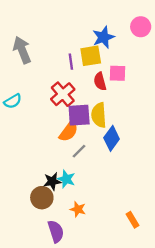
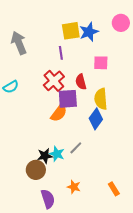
yellow square: (91, 56) -> (71, 31), moved
red semicircle: (100, 81) -> (81, 82), moved
yellow semicircle: (99, 115) -> (101, 99), moved
gray line: (79, 151) -> (76, 148), moved
orange star: (78, 209) -> (74, 187), moved

